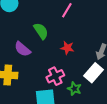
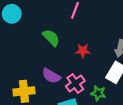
purple semicircle: (23, 49) -> (51, 76), moved

